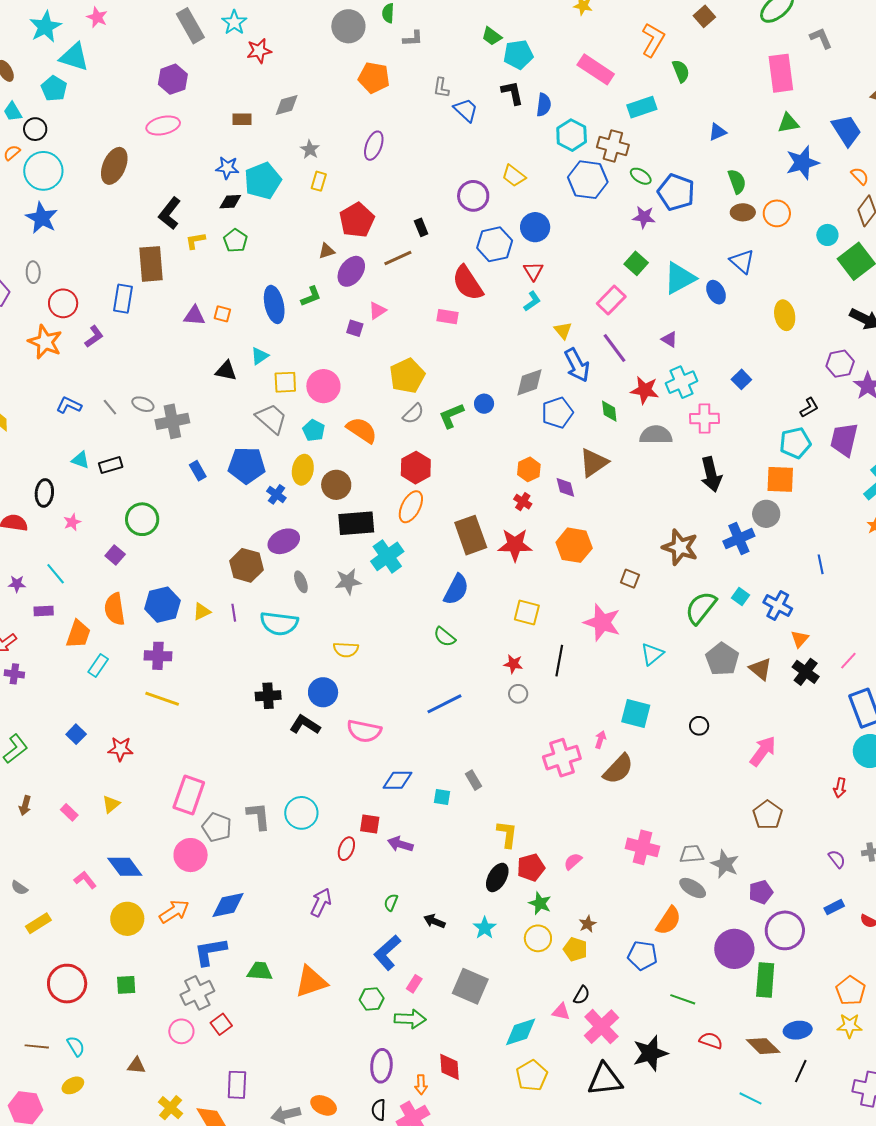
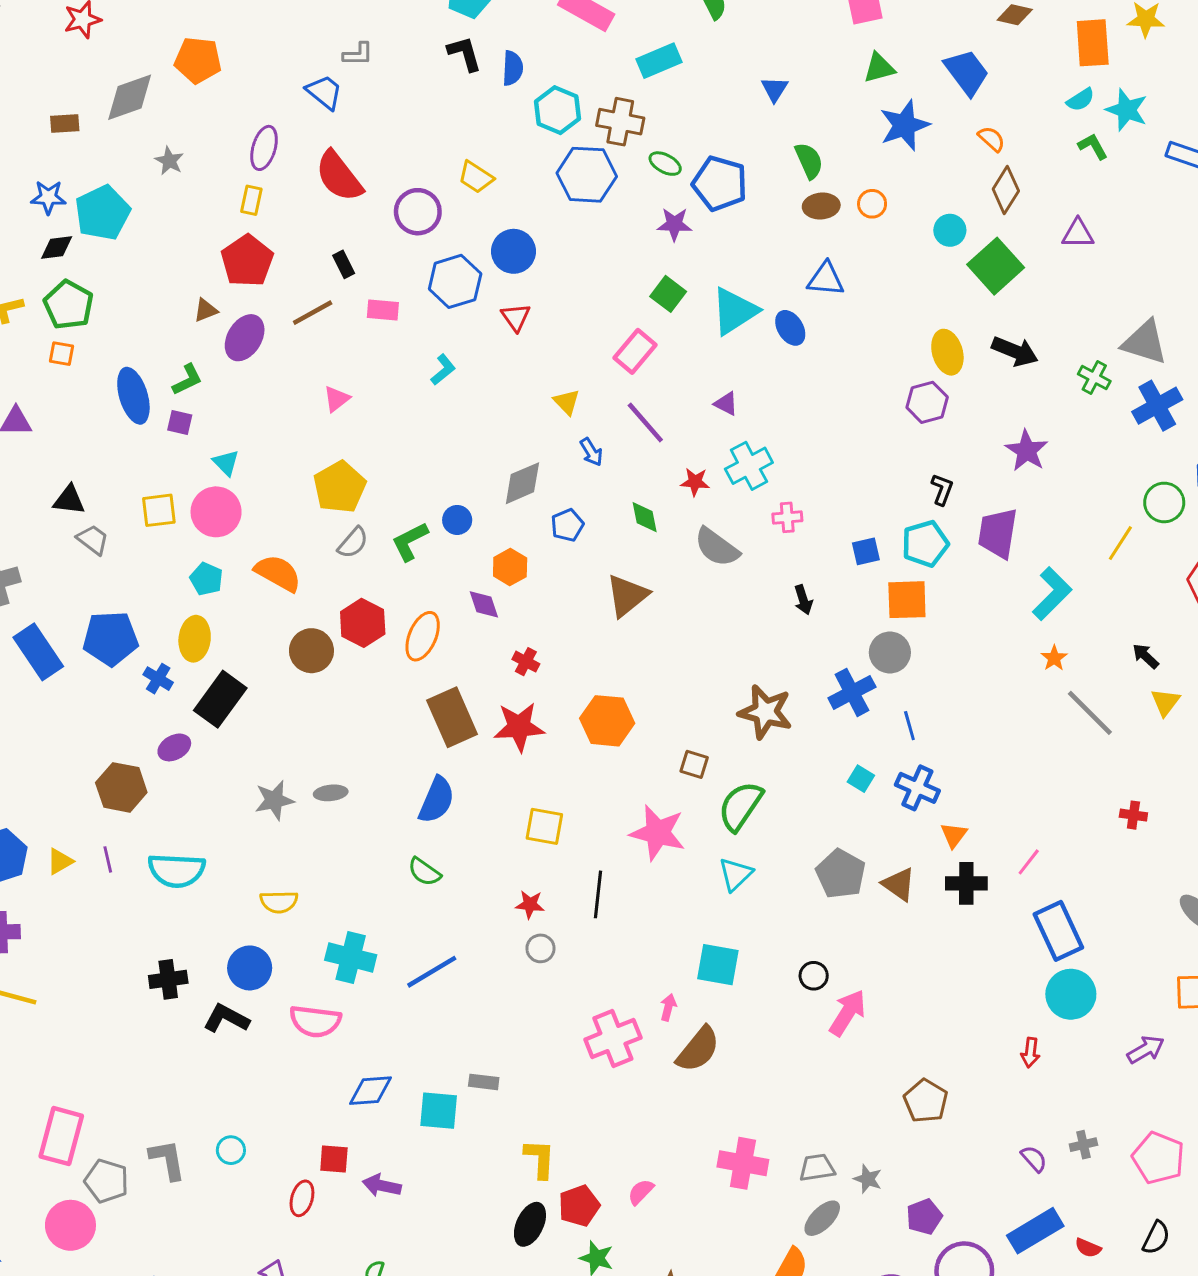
orange pentagon: (374, 78) -> (198, 60), moved
gray L-shape: (441, 88) -> (358, 54), turned -95
gray diamond: (287, 105) -> (130, 97), size x1.4
blue trapezoid: (466, 110) -> (324, 92), moved
blue triangle: (718, 132) -> (775, 89), turned -30
yellow rectangle: (319, 181) -> (251, 200), moved
orange circle: (777, 213) -> (872, 204), size x0.7
green pentagon: (235, 241) -> (68, 305), size x1.4
blue triangle: (742, 261) -> (826, 279), turned -32
red semicircle: (468, 283) -> (339, 176), moved
cyan L-shape: (532, 301) -> (443, 370), moved
pink triangle: (377, 311) -> (337, 399), moved
orange square: (222, 314) -> (62, 354), moved
yellow ellipse: (785, 315) -> (947, 352), moved
pink rectangle: (448, 317) -> (383, 310), moved
purple square: (355, 328) -> (180, 422), moved
cyan triangle: (260, 356) -> (226, 463), moved, turned -36
purple hexagon: (840, 364) -> (927, 402), moved
blue arrow: (577, 365) -> (591, 452), size x0.6
blue square: (741, 379) -> (866, 551), moved, turned 36
red star: (645, 390) -> (695, 482), size x0.7
black L-shape: (809, 408) -> (942, 489), turned -35
blue pentagon: (557, 413) -> (567, 525), size x0.7
pink cross: (705, 418) -> (787, 517), size x0.7
gray trapezoid: (271, 419) -> (93, 540), moved, size x0.7
gray semicircle: (656, 435) -> (717, 547), turned -140
orange hexagon: (529, 469) -> (510, 567), moved
blue rectangle: (198, 471) -> (38, 652), size x1.8
black arrow: (711, 474) -> (803, 600), size x0.6
brown circle: (336, 485) -> (311, 651), moved
purple diamond: (565, 487) -> (484, 604), moved
orange ellipse: (411, 507) -> (423, 636), moved
black rectangle: (356, 523) -> (220, 699), moved, turned -45
purple ellipse: (284, 541) -> (174, 747), size x0.7
cyan cross: (387, 556) -> (351, 958), moved, turned -36
blue line: (821, 564) -> (909, 726), moved
gray ellipse: (301, 582) -> (331, 793), moved, turned -70
green semicircle: (701, 608) -> (741, 806), moved
black cross: (806, 672) -> (966, 883), turned -32
pink arrow: (763, 751) -> (848, 1013), moved
gray rectangle: (474, 780) -> (484, 1082), turned -48
cyan square: (442, 797) -> (439, 1111), size x1.6
cyan circle: (301, 813) -> (231, 1150), size x0.6
gray star: (725, 864) -> (868, 1179), size x0.7
gray ellipse: (693, 888) -> (822, 1218), turned -72
blue rectangle: (834, 907) -> (1035, 1231), size x1.8

